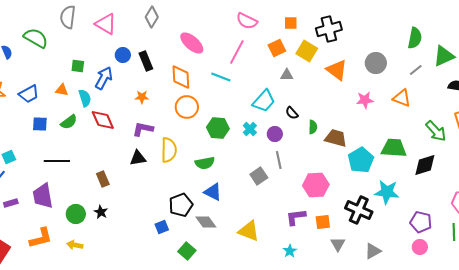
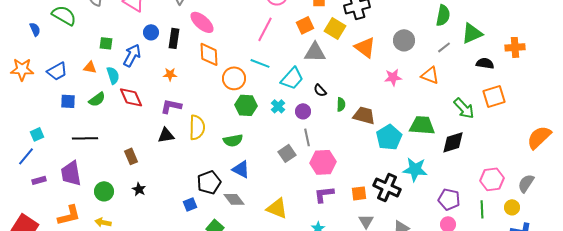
pink ellipse: (192, 43) -> (202, 22), moved
black rectangle: (146, 61) -> (174, 38), turned 30
gray triangle: (287, 75) -> (315, 52), size x1.6
cyan line: (221, 77) -> (260, 63), moved
orange circle: (187, 107) -> (234, 78), moved
pink hexagon: (316, 185) -> (323, 162), moved
black star: (101, 212) -> (139, 189), moved
orange square: (323, 222) -> (359, 193), moved

